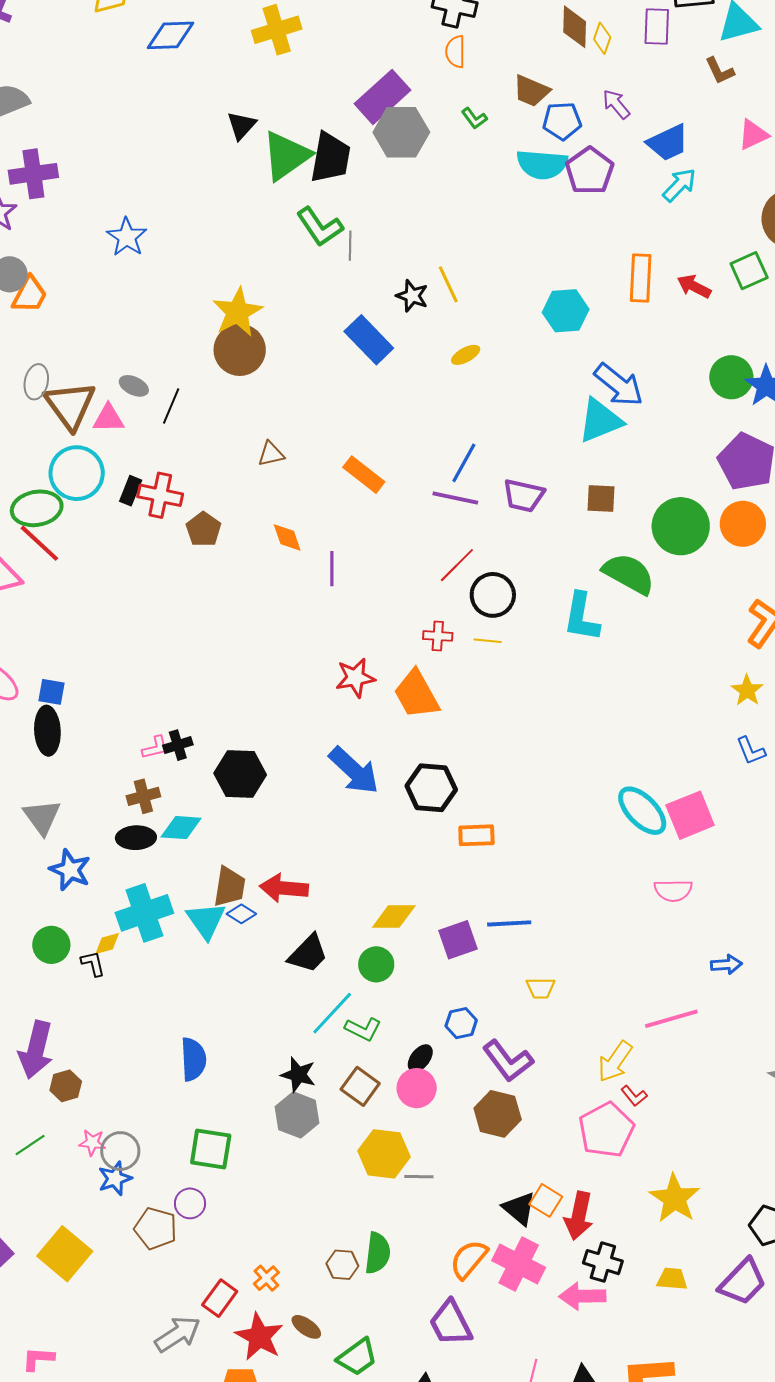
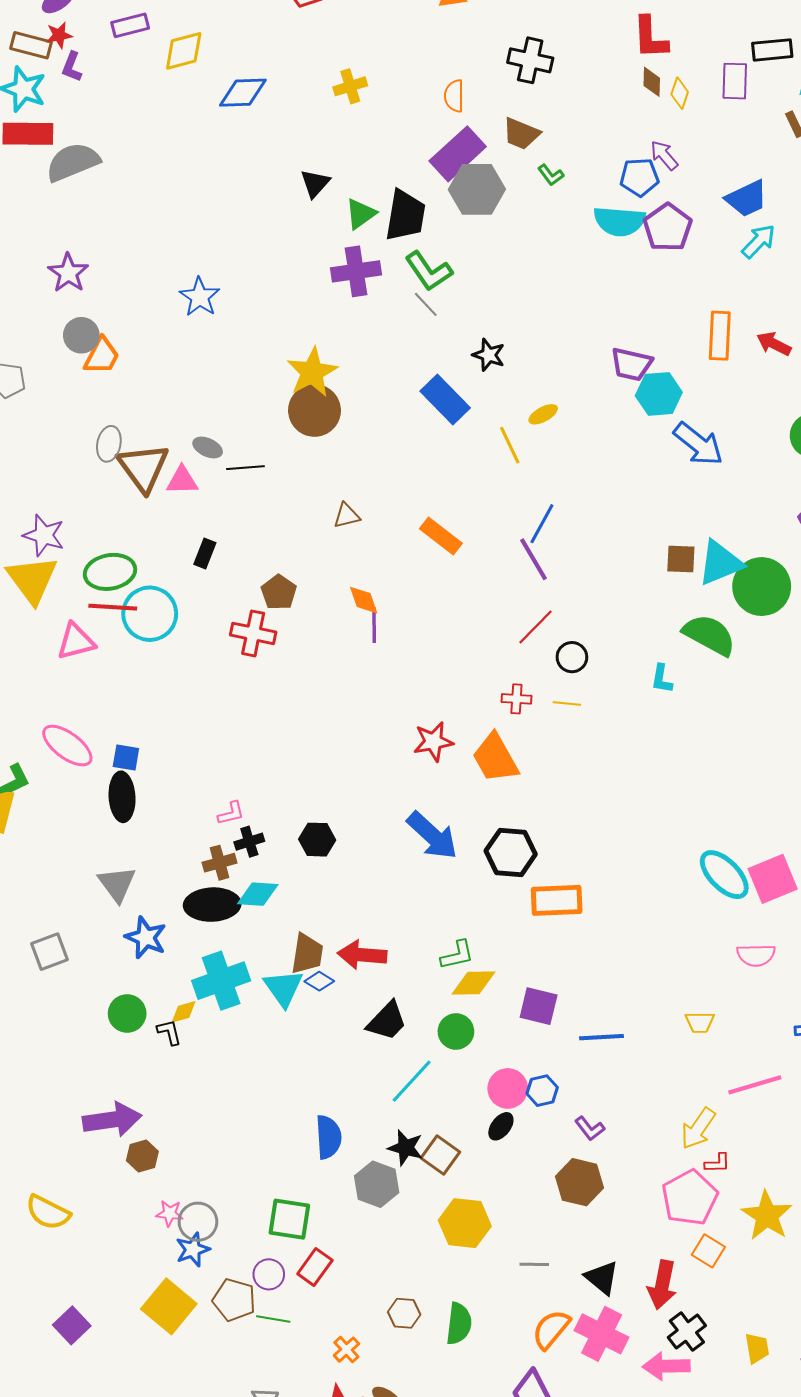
brown diamond: (575, 27) -> (652, 82), size x0.7
yellow cross: (277, 30) -> (350, 86), size x0.7
orange semicircle: (455, 52) -> (454, 96), moved
brown trapezoid: (531, 91) -> (521, 134), moved
purple arrow: (616, 104) -> (664, 155), moved
green triangle: (286, 156) -> (361, 214), size x0.6
purple cross: (33, 174) -> (356, 271), moved
green L-shape: (320, 227) -> (429, 271), moved
gray line: (350, 246) -> (426, 304), turned -44
yellow line: (448, 284) -> (510, 445), moved
cyan hexagon: (566, 311) -> (659, 394), moved
black line: (171, 406) -> (245, 468), turned 63
cyan triangle: (600, 420) -> (720, 563), moved
cyan circle: (77, 473) -> (150, 614), moved
red cross: (160, 495) -> (253, 633), moved
purple trapezoid: (524, 496) -> (632, 364), moved
purple line: (455, 498) -> (534, 559), turned 48
red line: (39, 543) -> (113, 607), turned -39
purple line: (332, 569) -> (374, 625), moved
black circle: (493, 595) -> (572, 657), size x0.7
cyan L-shape: (581, 617) -> (662, 679), size x0.6
black cross: (178, 745) -> (249, 842), moved
black hexagon: (240, 774) -> (317, 840), size x0.7
orange rectangle: (476, 835) -> (557, 900), size x1.4
black ellipse: (136, 838) -> (212, 905), size x1.4
blue line: (509, 923) -> (601, 1037), moved
purple square: (458, 940) -> (539, 1006), turned 33
yellow trapezoid: (541, 988) -> (700, 1022), moved
green L-shape: (363, 1029) -> (457, 955), moved, turned -39
purple arrow: (36, 1050) -> (112, 1120), turned -112
blue semicircle: (193, 1059) -> (328, 1137), moved
purple L-shape: (508, 1061) -> (590, 1128), size x0.6
black star: (298, 1075) -> (406, 1148), moved
pink circle: (417, 1088) -> (508, 1088), moved
red L-shape: (634, 1096) -> (717, 1163), turned -52
green line: (30, 1145) -> (273, 1319), moved, turned 44
gray line: (419, 1177) -> (534, 1264), moved
yellow star: (675, 1198) -> (767, 1216), moved
orange square: (546, 1200) -> (708, 1251), moved
yellow square: (65, 1254) -> (169, 1306), moved
black cross: (603, 1262) -> (687, 1331), turned 36
brown hexagon: (342, 1265) -> (404, 1313), moved
yellow trapezoid: (672, 1279) -> (757, 1348), turned 76
red rectangle: (220, 1298) -> (315, 1267), moved

